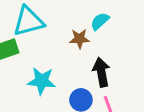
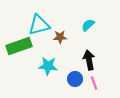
brown star: (79, 39) -> (60, 37), moved

